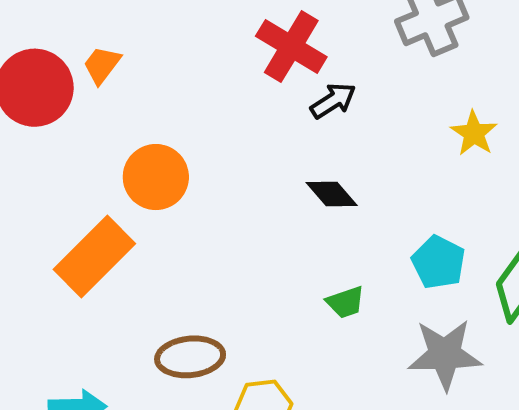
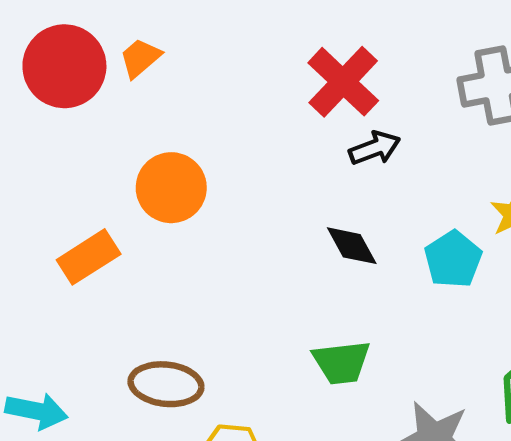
orange rectangle: (94, 256) -> (89, 257), size x0.7
cyan pentagon: (438, 262) -> (453, 259), moved
green trapezoid: (345, 302) -> (342, 362), size x1.4

